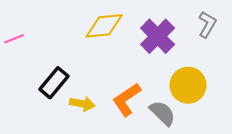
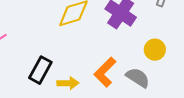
yellow circle: (188, 85) -> (155, 50), size x0.7

